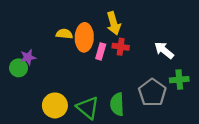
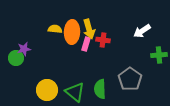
yellow arrow: (114, 23) -> (89, 29), moved
white arrow: (164, 50) -> (142, 31), moved, turned -72
green cross: (179, 80) -> (159, 55), moved

